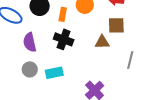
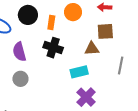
cyan rectangle: (54, 73) -> (79, 72), moved

